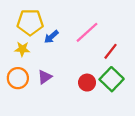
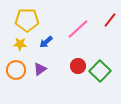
blue arrow: (51, 37) -> (46, 42), moved
red line: (110, 51) -> (110, 20), moved
red circle: (87, 83) -> (78, 66), moved

